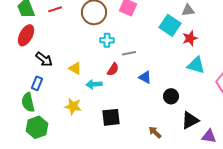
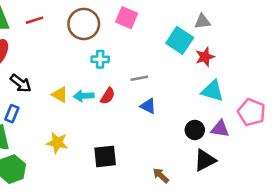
gray line: (129, 53) -> (139, 78), moved
cyan arrow: (94, 84) -> (84, 96), moved
black circle: (171, 96) -> (195, 130), moved
purple triangle: (209, 136) -> (220, 129), moved

